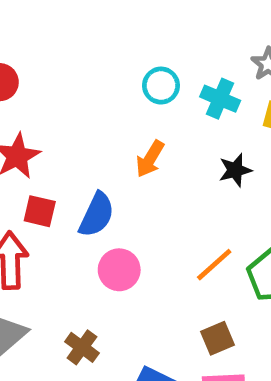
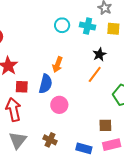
orange arrow: (150, 159) -> (58, 65), moved
orange line: (214, 265) -> (95, 74), moved
brown square: (217, 338) -> (105, 125), turned 32

